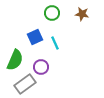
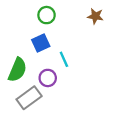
green circle: (52, 13) -> (47, 15), moved
cyan line: (55, 43) -> (64, 59), moved

